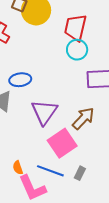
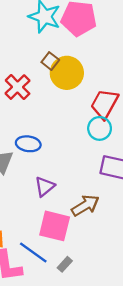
purple triangle: (44, 112) -> (45, 187), size x0.7
pink square: (62, 143) -> (55, 226), turned 32

